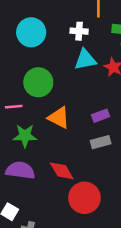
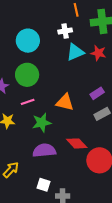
green circle: (38, 82) -> (27, 75), moved

